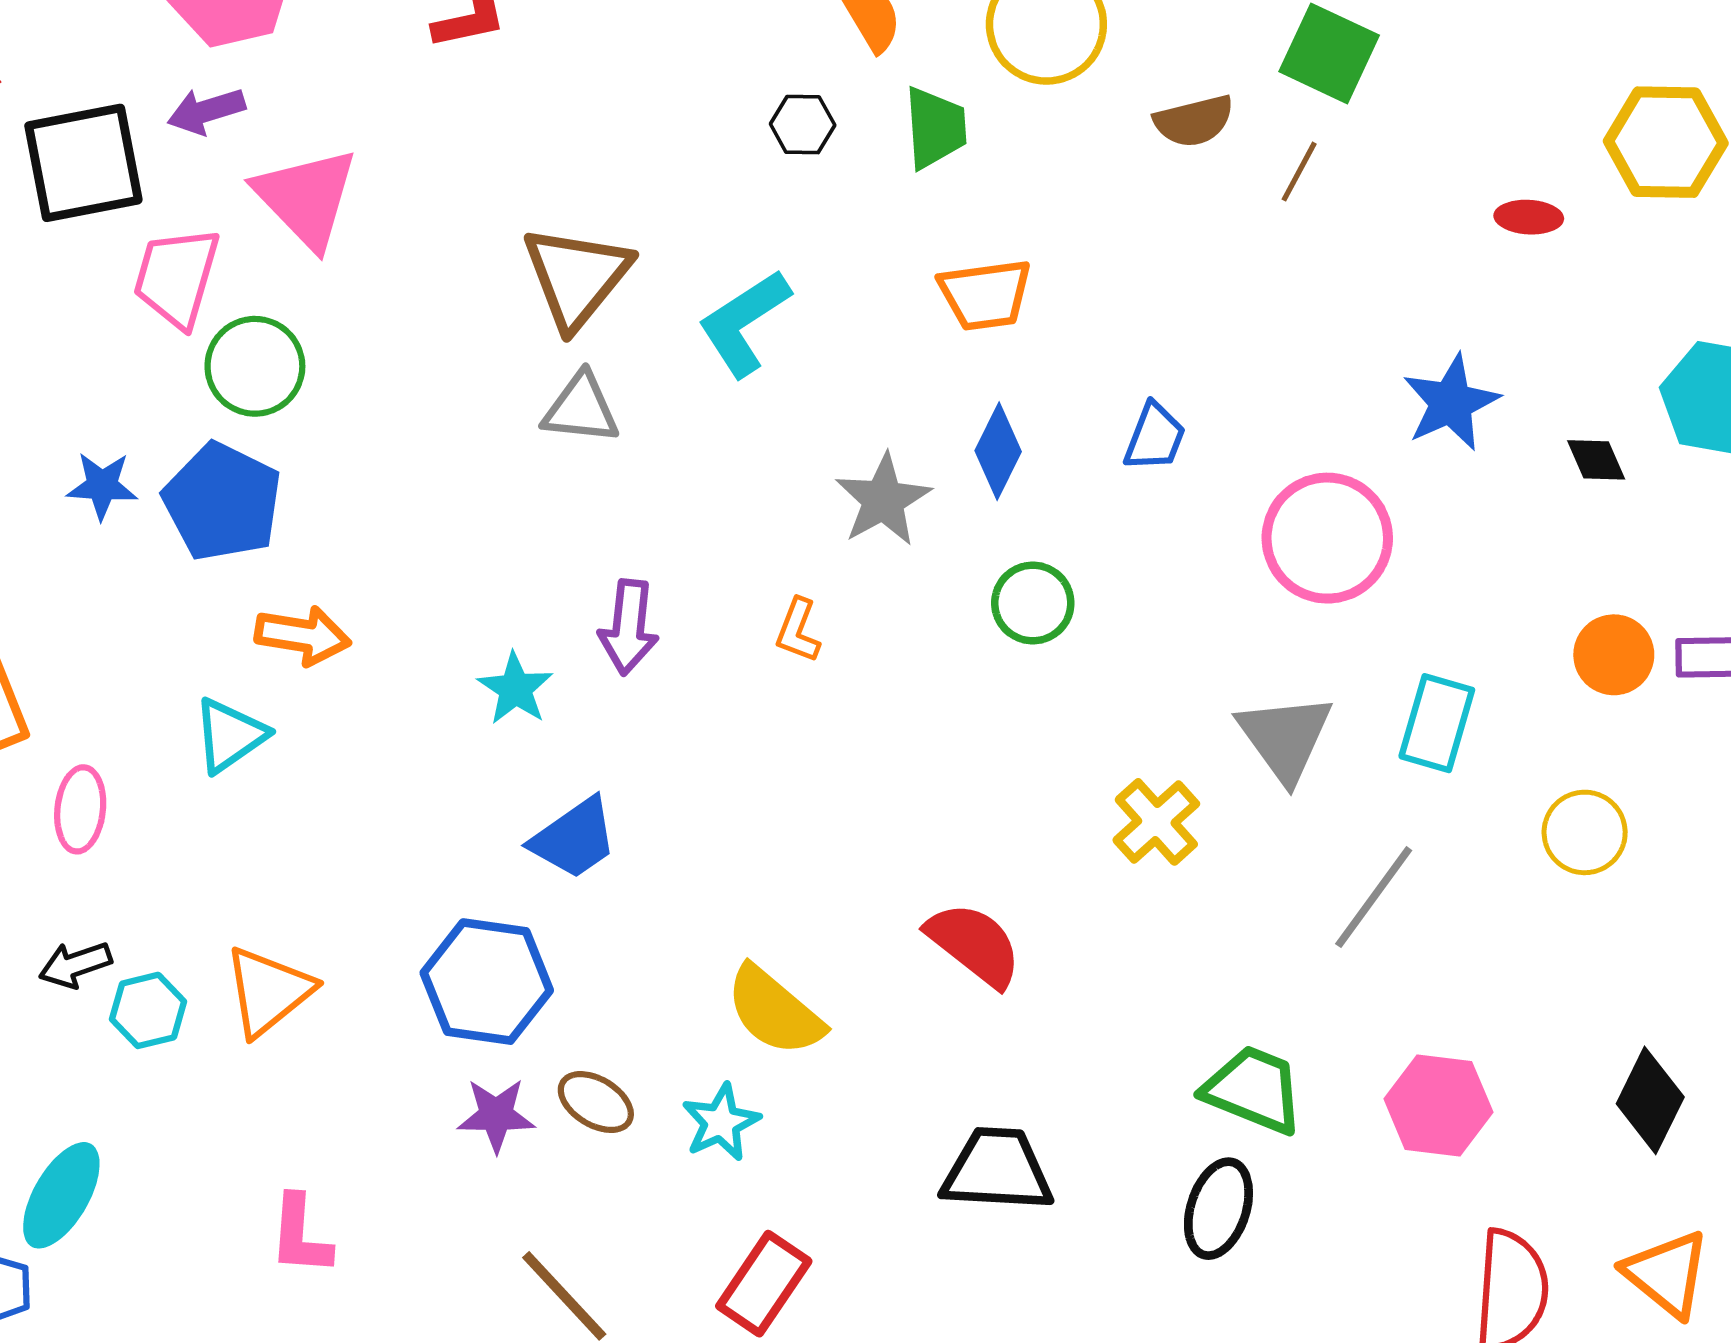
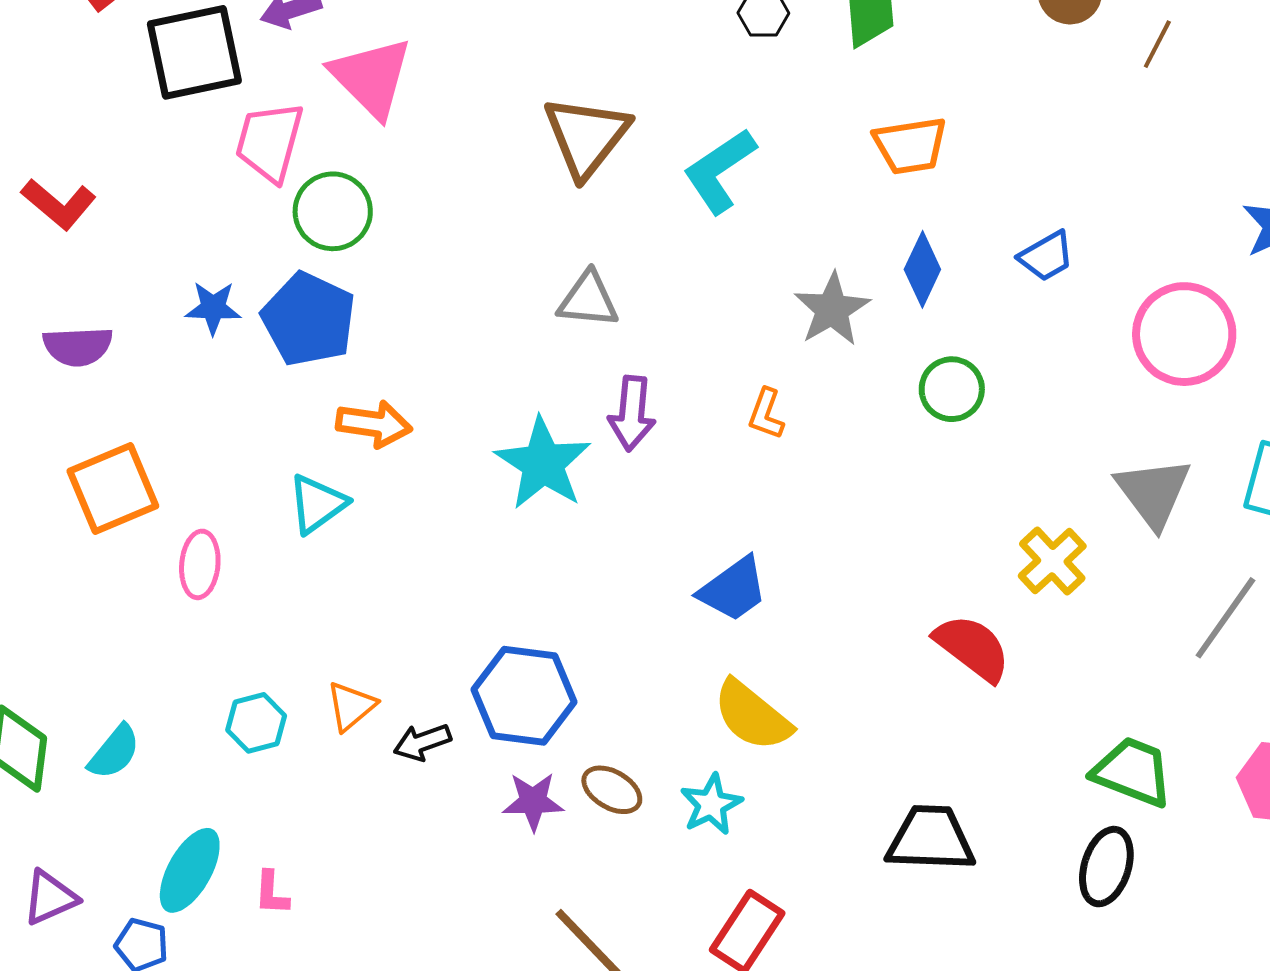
gray triangle: (581, 409) -> (588, 300), moved
blue trapezoid: (1155, 437) -> (1046, 256), turned 40
cyan star: (515, 689) -> (543, 463), size x1.6
blue trapezoid: (574, 838) -> (733, 589), moved
red semicircle: (974, 944) -> (972, 648), moved
black arrow: (75, 965) -> (422, 742), moved
orange triangle: (268, 991) -> (351, 706), size x0.7
pink L-shape: (300, 1235) -> (272, 893), moved, size x0.7

